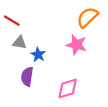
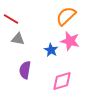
orange semicircle: (87, 17) -> (66, 16), moved
blue star: (38, 55) -> (51, 50), moved

